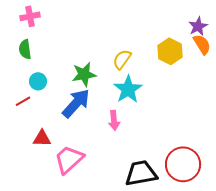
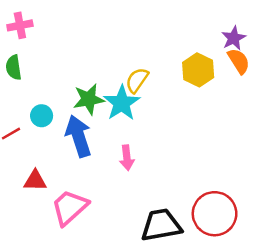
cyan circle: (38, 81) -> (42, 116), moved
cyan star: (128, 89) -> (122, 103), moved
blue arrow: (76, 103) -> (78, 136), turned -60

